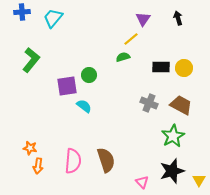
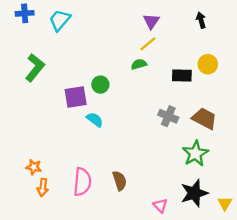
purple triangle: (143, 19) -> (151, 21), moved
yellow circle: (184, 68) -> (208, 64), moved
brown semicircle: (106, 160) -> (120, 181), size x0.7

